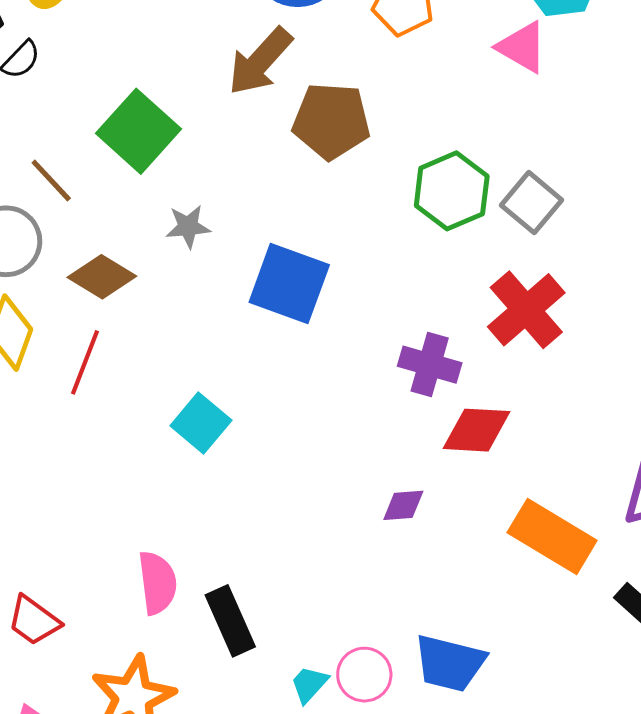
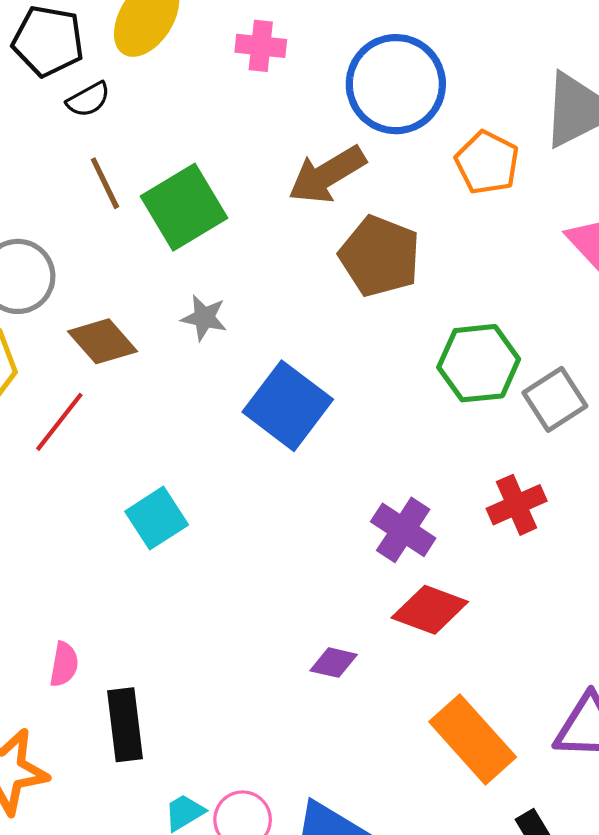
brown line: (51, 180) -> (105, 183), moved
red cross: (526, 310) -> (517, 505), size x0.7
pink semicircle: (157, 583) -> (64, 664), size x0.7

